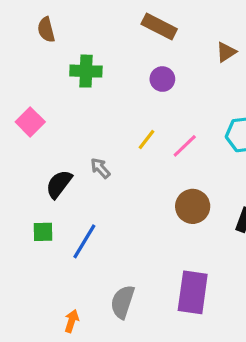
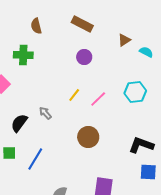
brown semicircle: (46, 30) -> (36, 26), moved
green cross: (86, 71) -> (23, 55), moved
brown circle: (193, 206) -> (88, 137), moved

